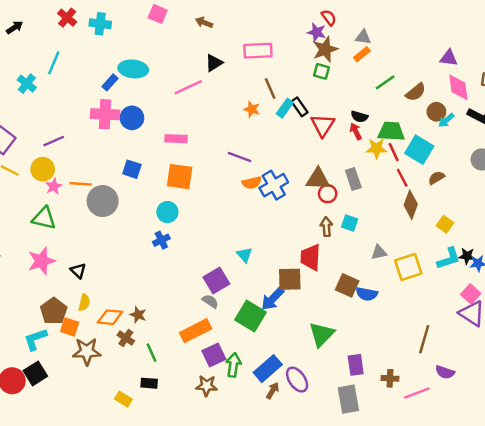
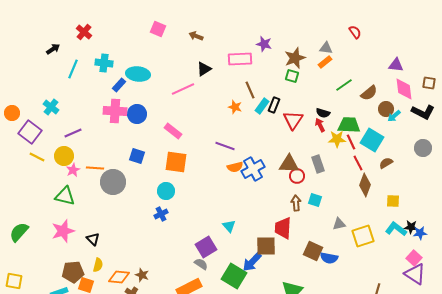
red semicircle: (329, 18) -> (355, 32), moved
cyan cross: (100, 24) -> (104, 63), moved
black arrow: (15, 27) -> (53, 49), moved
purple star: (317, 32) -> (264, 44), moved
cyan cross: (27, 84) -> (51, 107), moved
black rectangle: (299, 107) -> (274, 105), turned 56
pink rectangle: (176, 139) -> (173, 131), turned 36
yellow square: (445, 224) -> (393, 201), turned -32
cyan L-shape: (449, 258) -> (396, 229), turned -125
brown pentagon: (54, 311) -> (73, 272), turned 30

